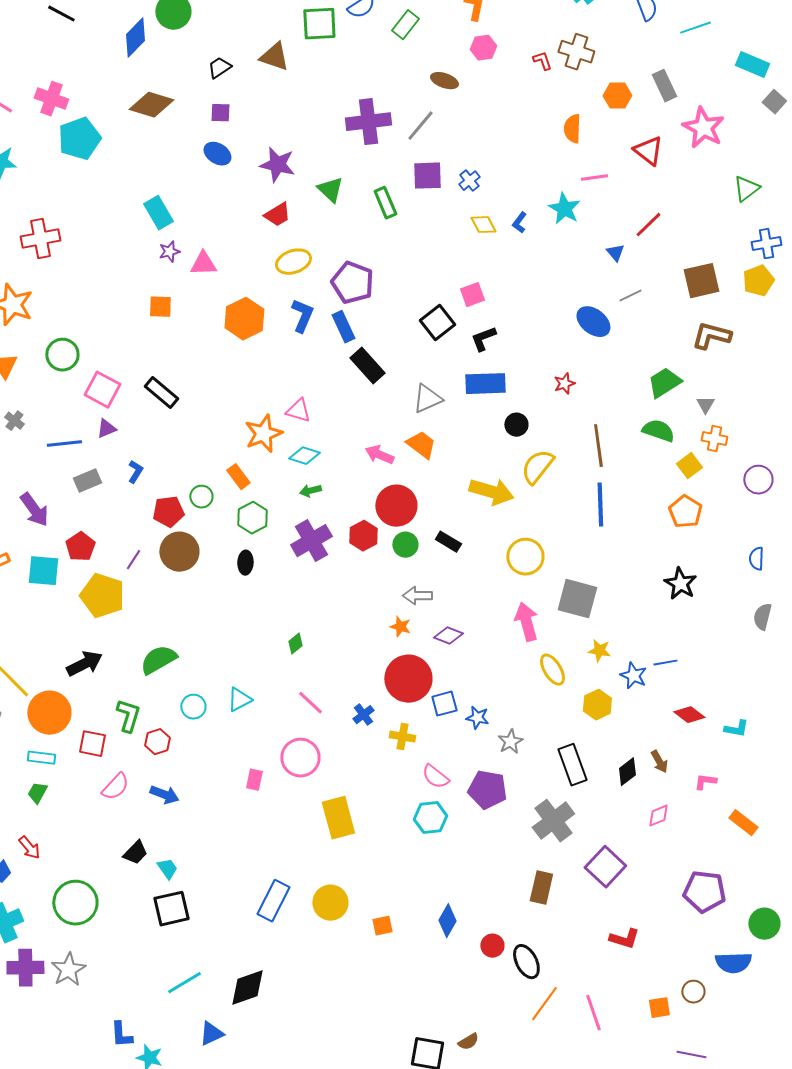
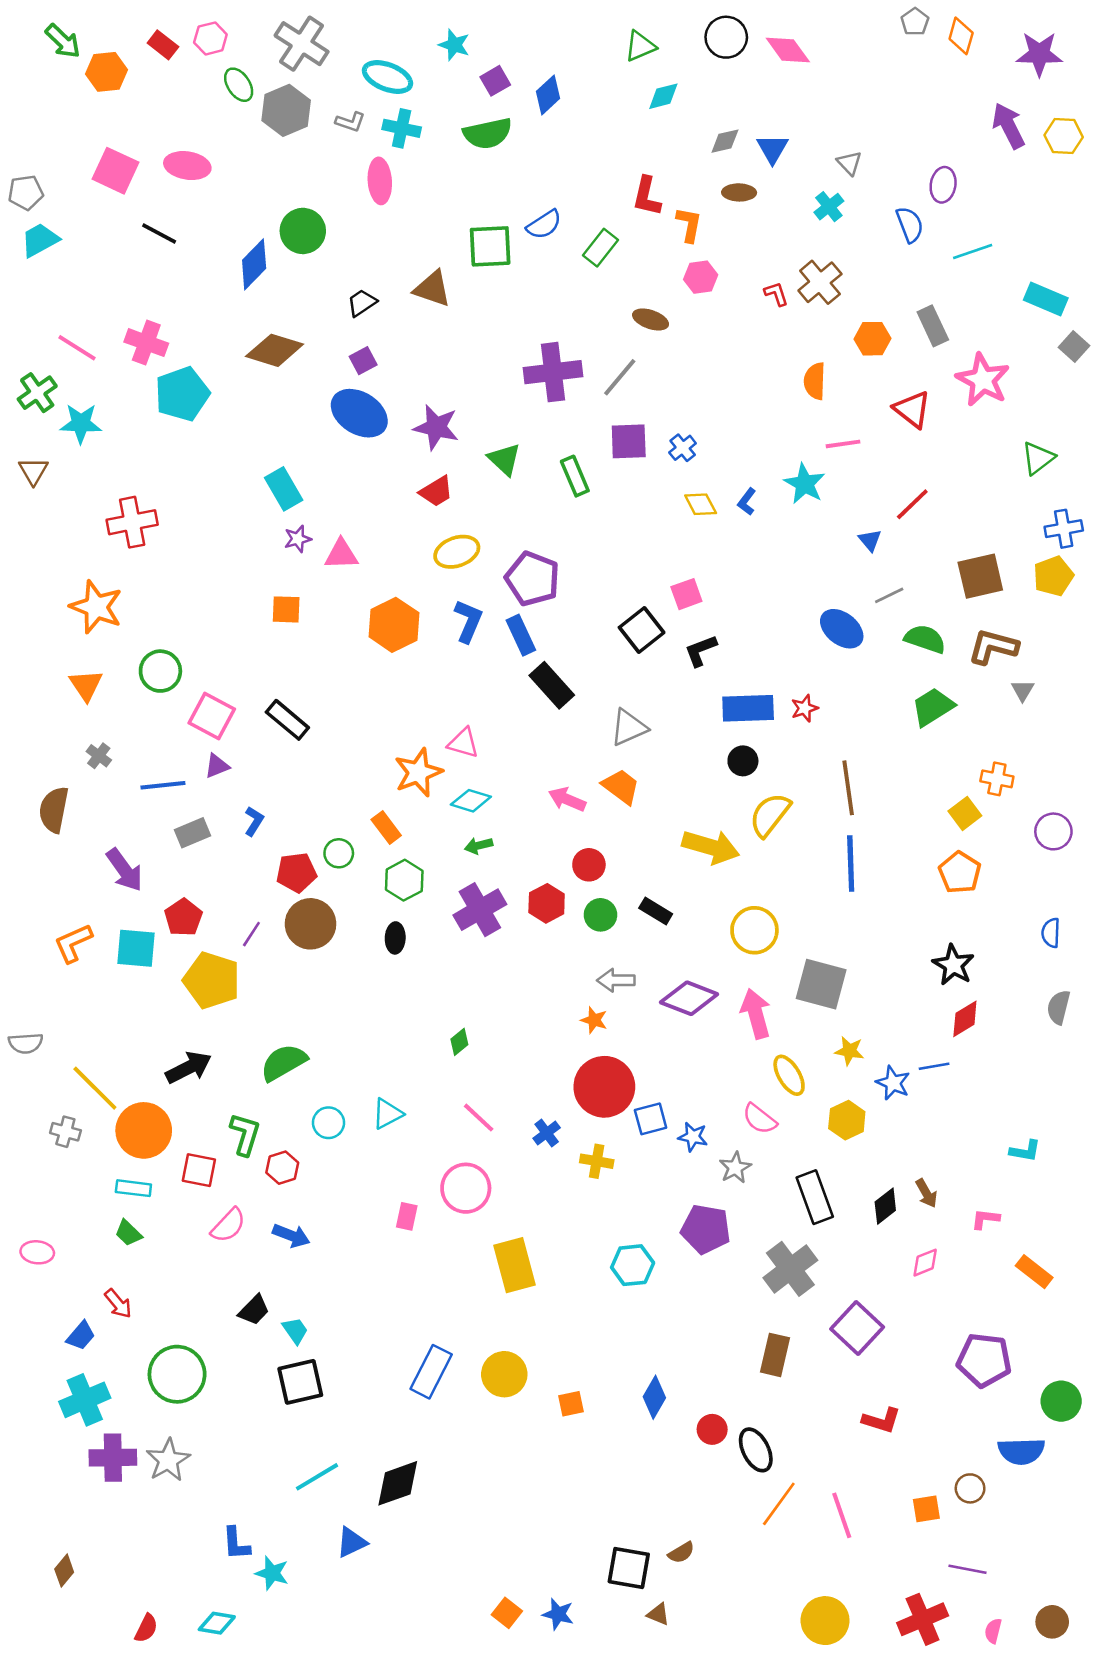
brown cross: (576, 52) -> (820, 282), turned 32
purple square: (220, 113) -> (363, 361), turned -30
blue ellipse: (217, 154) -> (359, 413), size x1.6
blue rectangle: (485, 384) -> (748, 708), moved
gray triangle: (705, 405) -> (1023, 690), moved
green semicircle: (658, 431) -> (925, 639), moved
red circle: (396, 506) -> (589, 865), size x0.6
purple diamond: (448, 636) -> (689, 998), moved, size x1.5
red diamond: (689, 715) -> (965, 1019), moved, turned -68
pink semicircle: (435, 777) -> (760, 1119), moved
green trapezoid: (37, 793) -> (128, 1233), turned -75

